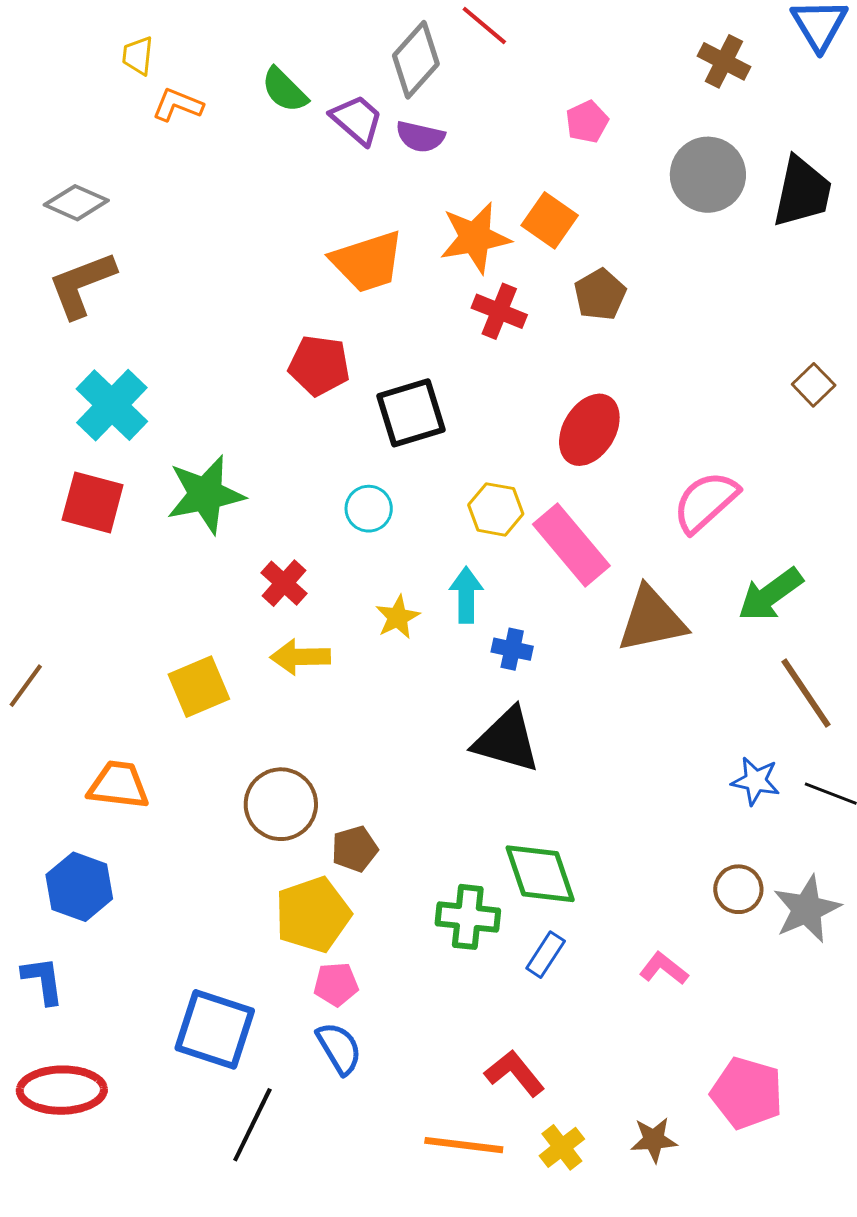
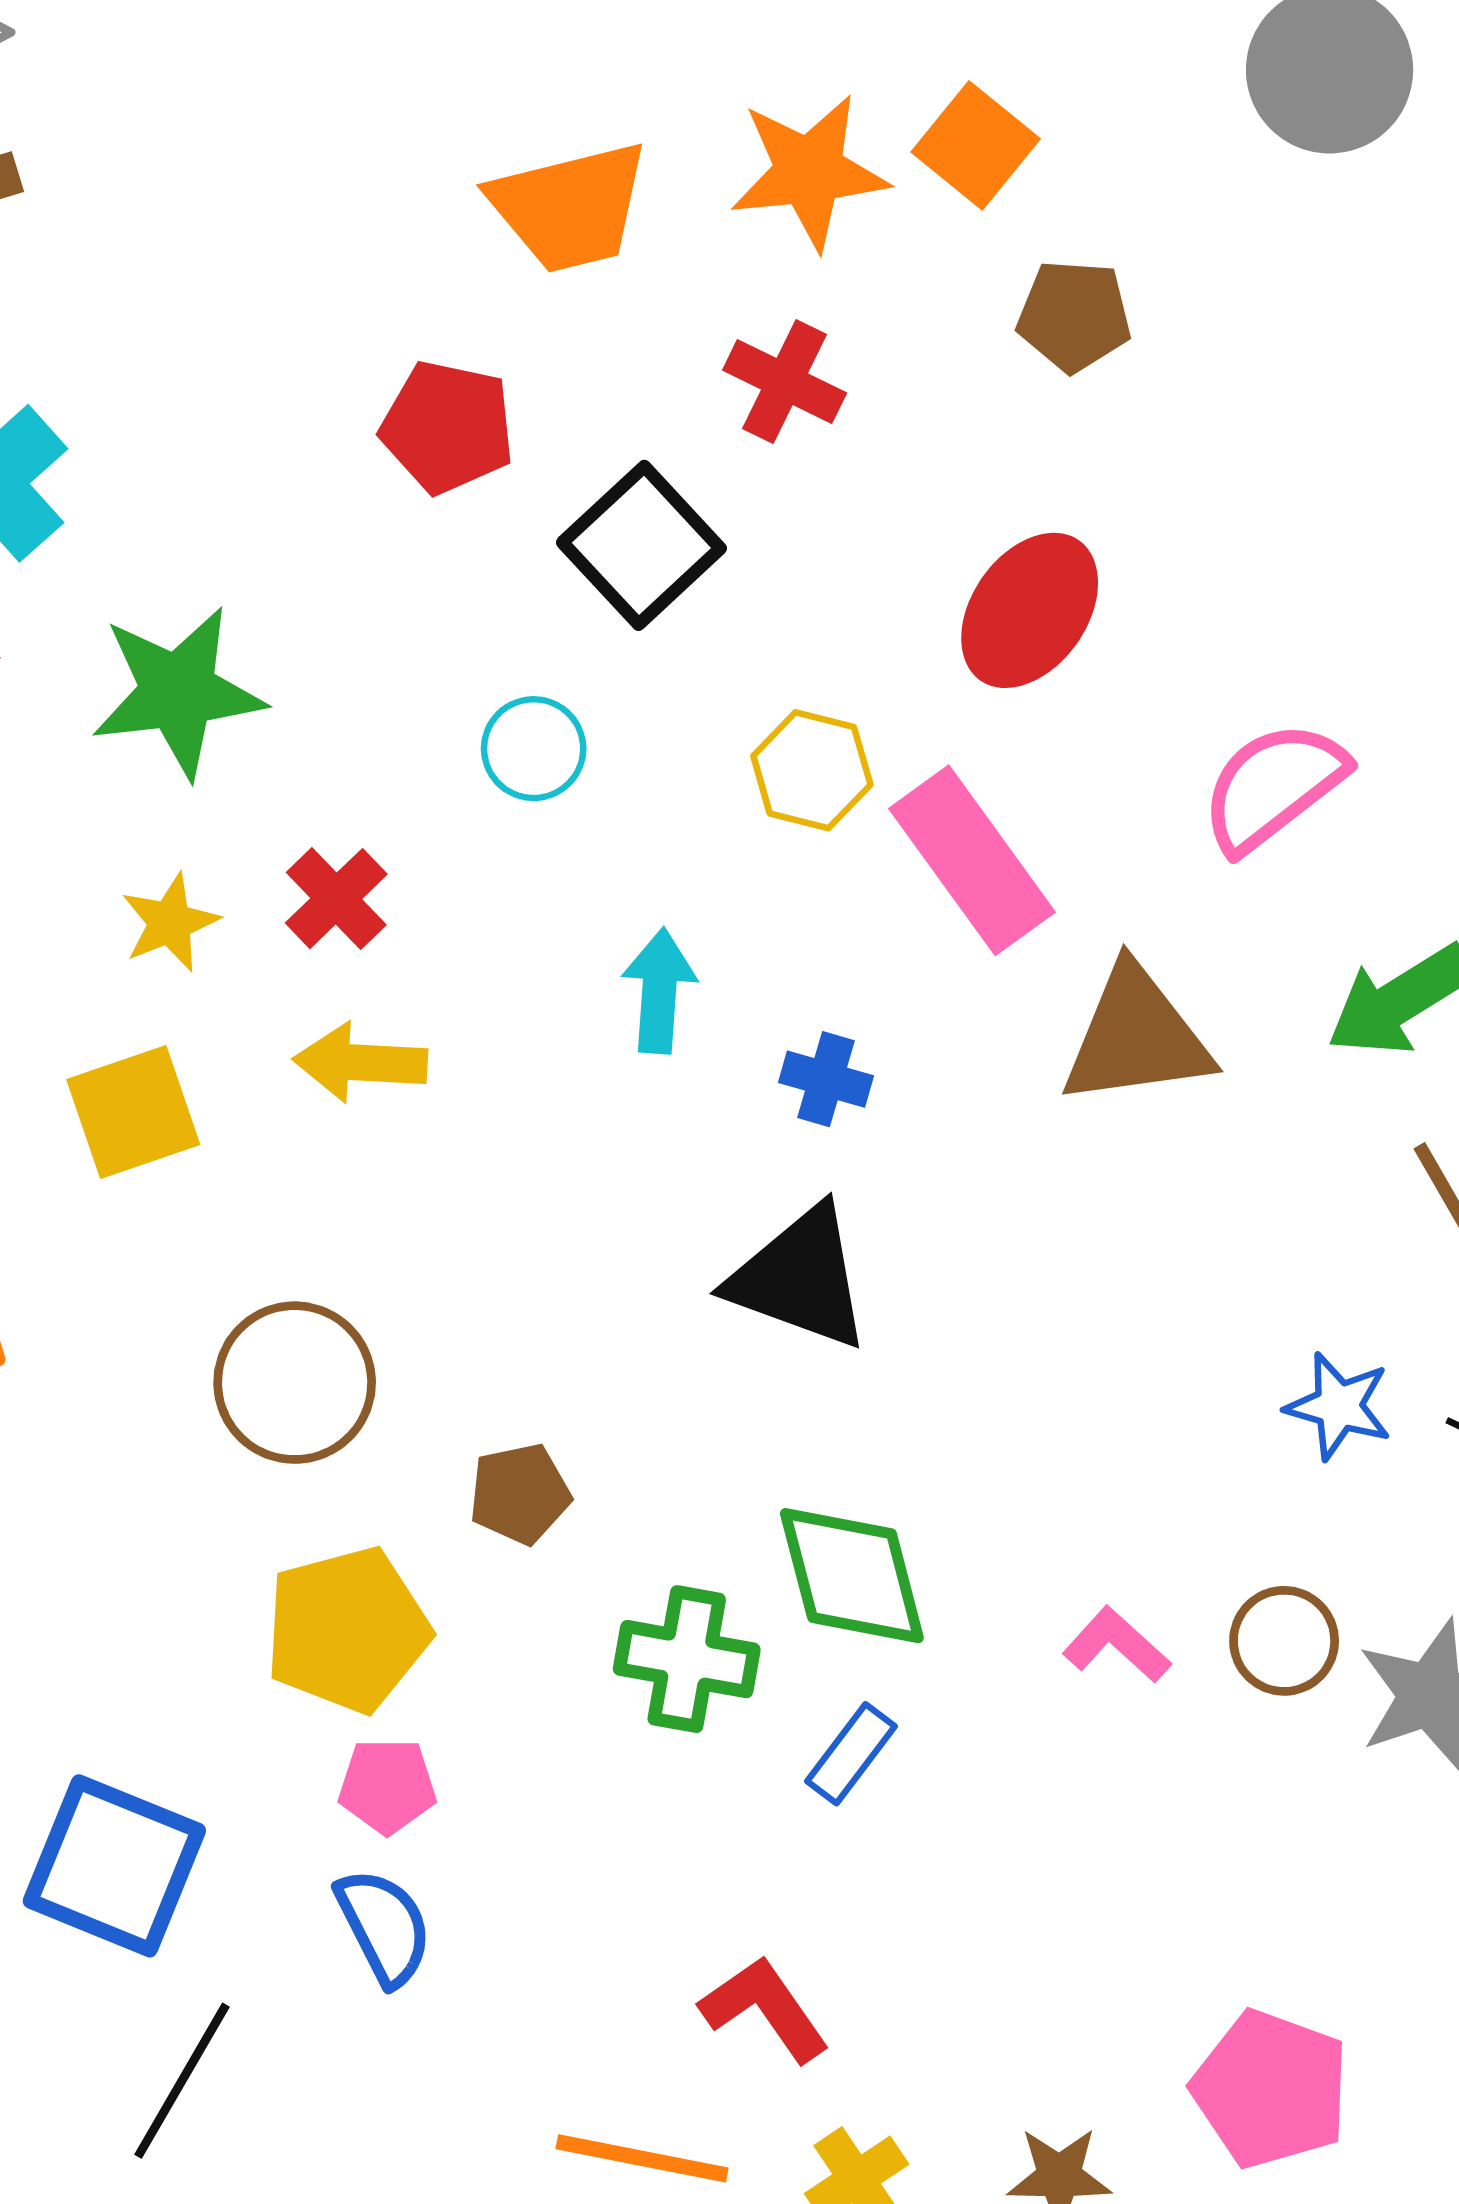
brown pentagon: (600, 295) -> (1074, 316), turned 30
red cross: (499, 311) -> (785, 381), moved
black square: (411, 413) -> (641, 545), turned -30
cyan arrow: (466, 595) -> (659, 991), moved
yellow star: (398, 617) -> (170, 923), moved
brown pentagon: (355, 849) -> (520, 1494), moved
pink L-shape: (664, 969) -> (1117, 1645), moved

